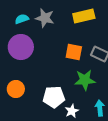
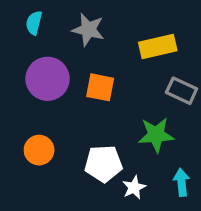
yellow rectangle: (84, 16) -> (158, 47), moved
cyan semicircle: (22, 19) -> (34, 23), moved, turned -56
orange square: (74, 52) -> (100, 87), moved

